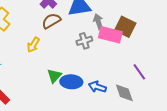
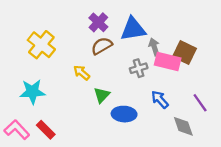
yellow arrow: (33, 45) -> (82, 73), turned 98
green triangle: (54, 76) -> (102, 95), moved
blue arrow: (97, 87) -> (160, 99), moved, turned 30

